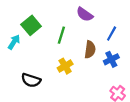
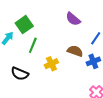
green line: (61, 35) -> (33, 45), moved
brown semicircle: (90, 50) -> (75, 51), turned -84

